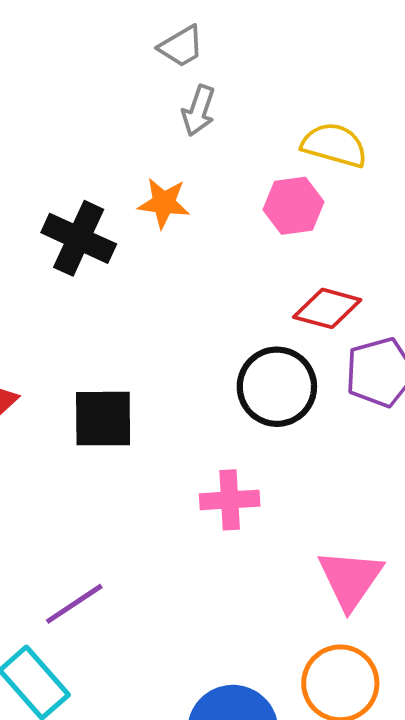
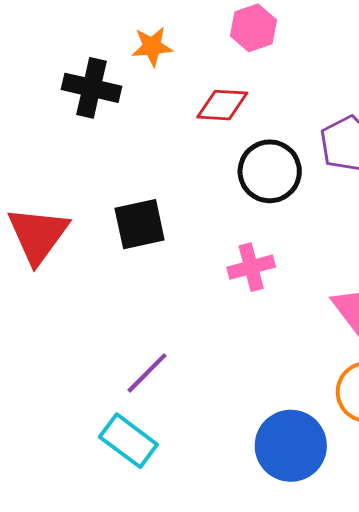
red diamond: (327, 308) -> (222, 105), moved

